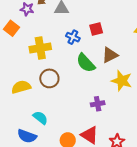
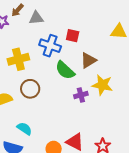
red square: (96, 29) -> (73, 36), turned 32
blue cross: (73, 37) -> (50, 46), size x1.5
purple cross: (98, 104) -> (81, 95), moved

